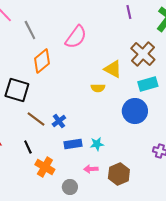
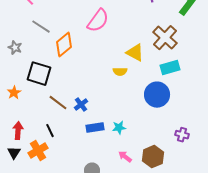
gray line: (30, 30) -> (41, 27), moved, turned -30
orange cross: (45, 167) -> (38, 151), moved, turned 30
pink arrow: (91, 169) -> (125, 157), moved, turned 40
brown hexagon: (119, 174) -> (153, 157), moved

